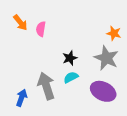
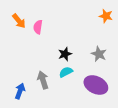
orange star: (114, 33) -> (106, 16), moved
gray star: (106, 58) -> (99, 54), size x0.7
gray arrow: (46, 86) -> (43, 80), size x0.7

